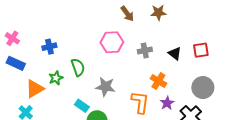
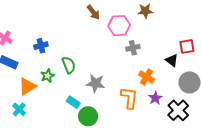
brown arrow: (127, 14) -> (93, 12), moved
pink hexagon: (112, 42) -> (119, 26), moved
black triangle: (175, 53) -> (172, 60), moved

